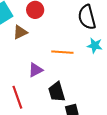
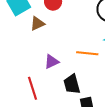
orange line: (62, 52) -> (87, 53), moved

